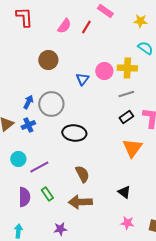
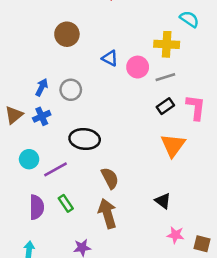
pink circle: (104, 71) -> (138, 67), moved
blue triangle: (82, 79) -> (110, 58), turned -40
gray circle: (51, 104) -> (71, 90), size x0.7
black ellipse: (74, 133) -> (85, 139), moved
brown arrow: (80, 202) -> (107, 213), turned 75
pink star: (127, 223) -> (176, 235), moved

